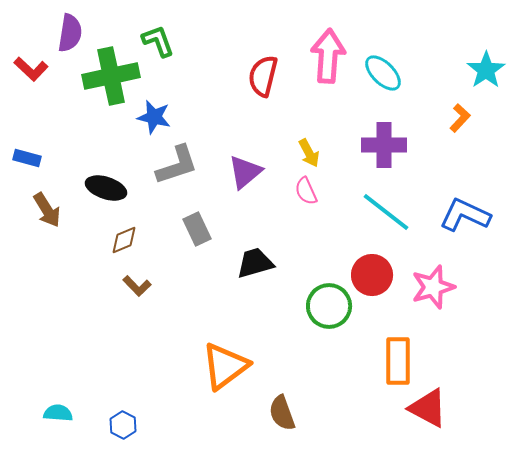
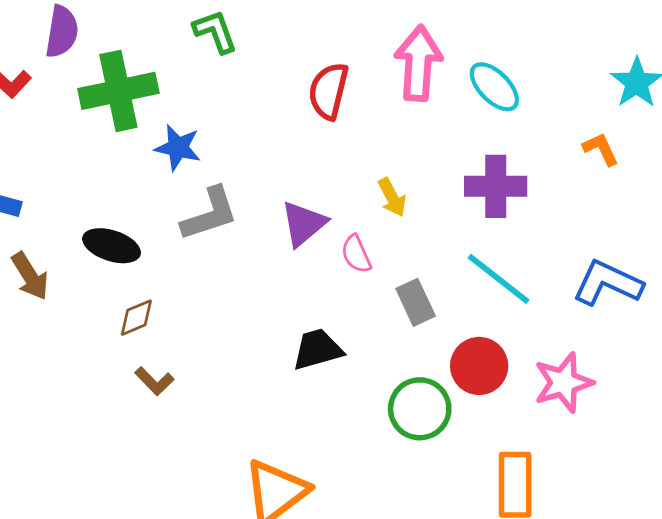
green L-shape: (158, 41) -> (215, 31), moved
orange L-shape: (460, 118) -> (601, 149), turned -68
pink semicircle: (306, 191) -> (356, 254), moved
gray rectangle: (197, 229) -> (416, 302), moved

